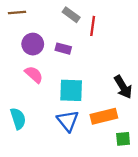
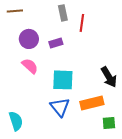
gray rectangle: (71, 15) -> (63, 13), turned 42
purple rectangle: (63, 49) -> (56, 43), turned -32
cyan semicircle: (18, 119) -> (16, 121), moved

